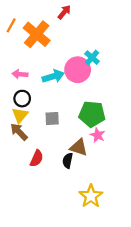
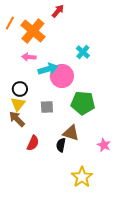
pink circle: (78, 70) -> (62, 76), moved
pink arrow: (20, 74) -> (29, 57), moved
pink star: (98, 135) -> (104, 145), moved

